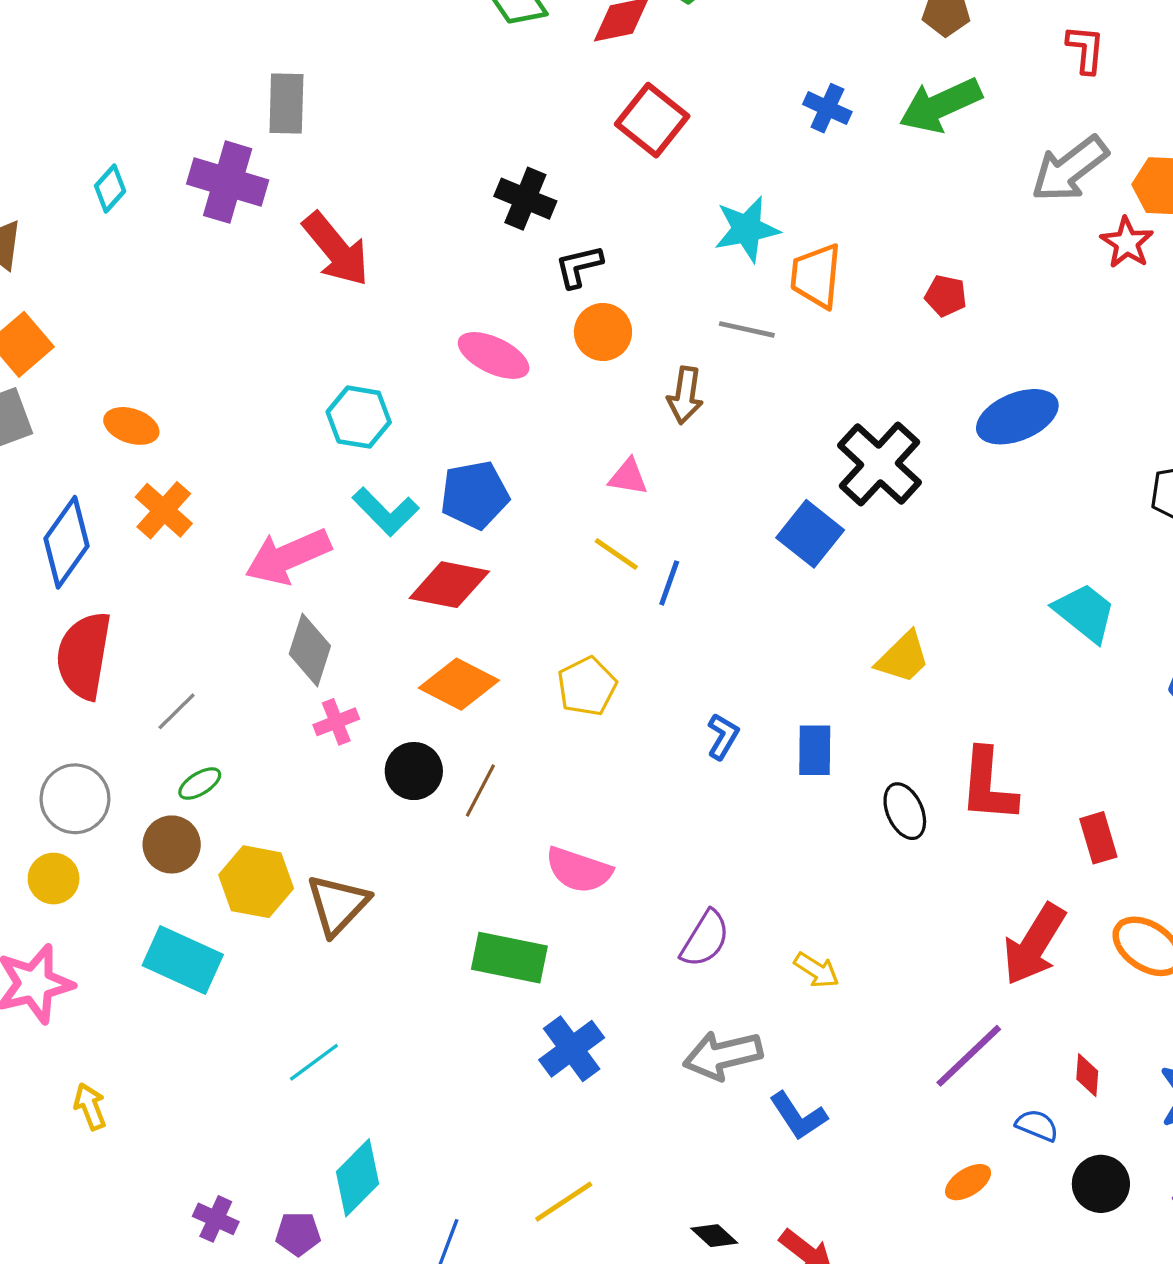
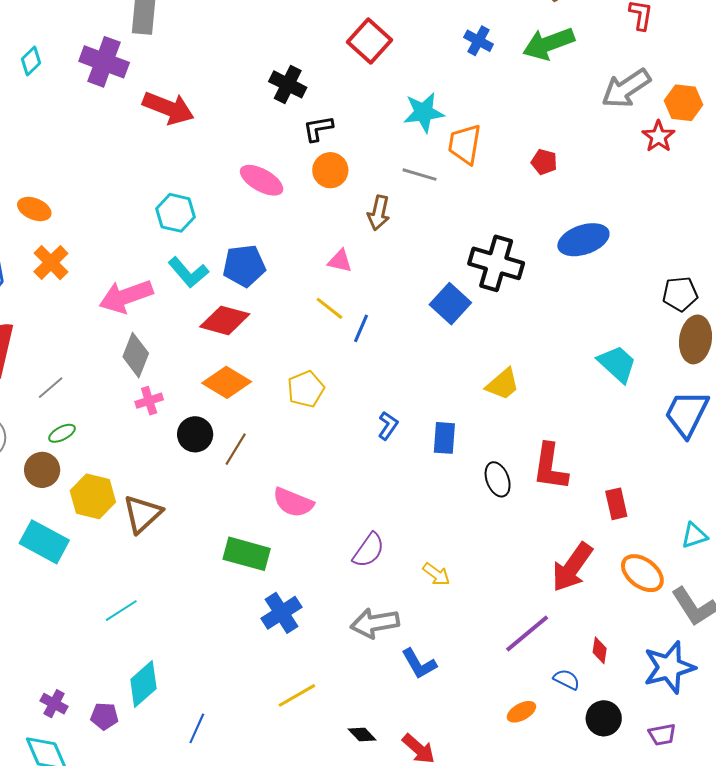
red arrow: (336, 249) -> (168, 108), turned -33
black cross: (879, 464) -> (496, 263), turned -30
yellow line: (564, 1202) -> (297, 695), moved

